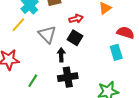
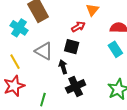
red arrow: (76, 19) -> (78, 27), moved
yellow line: (18, 25) -> (15, 62), moved, turned -56

